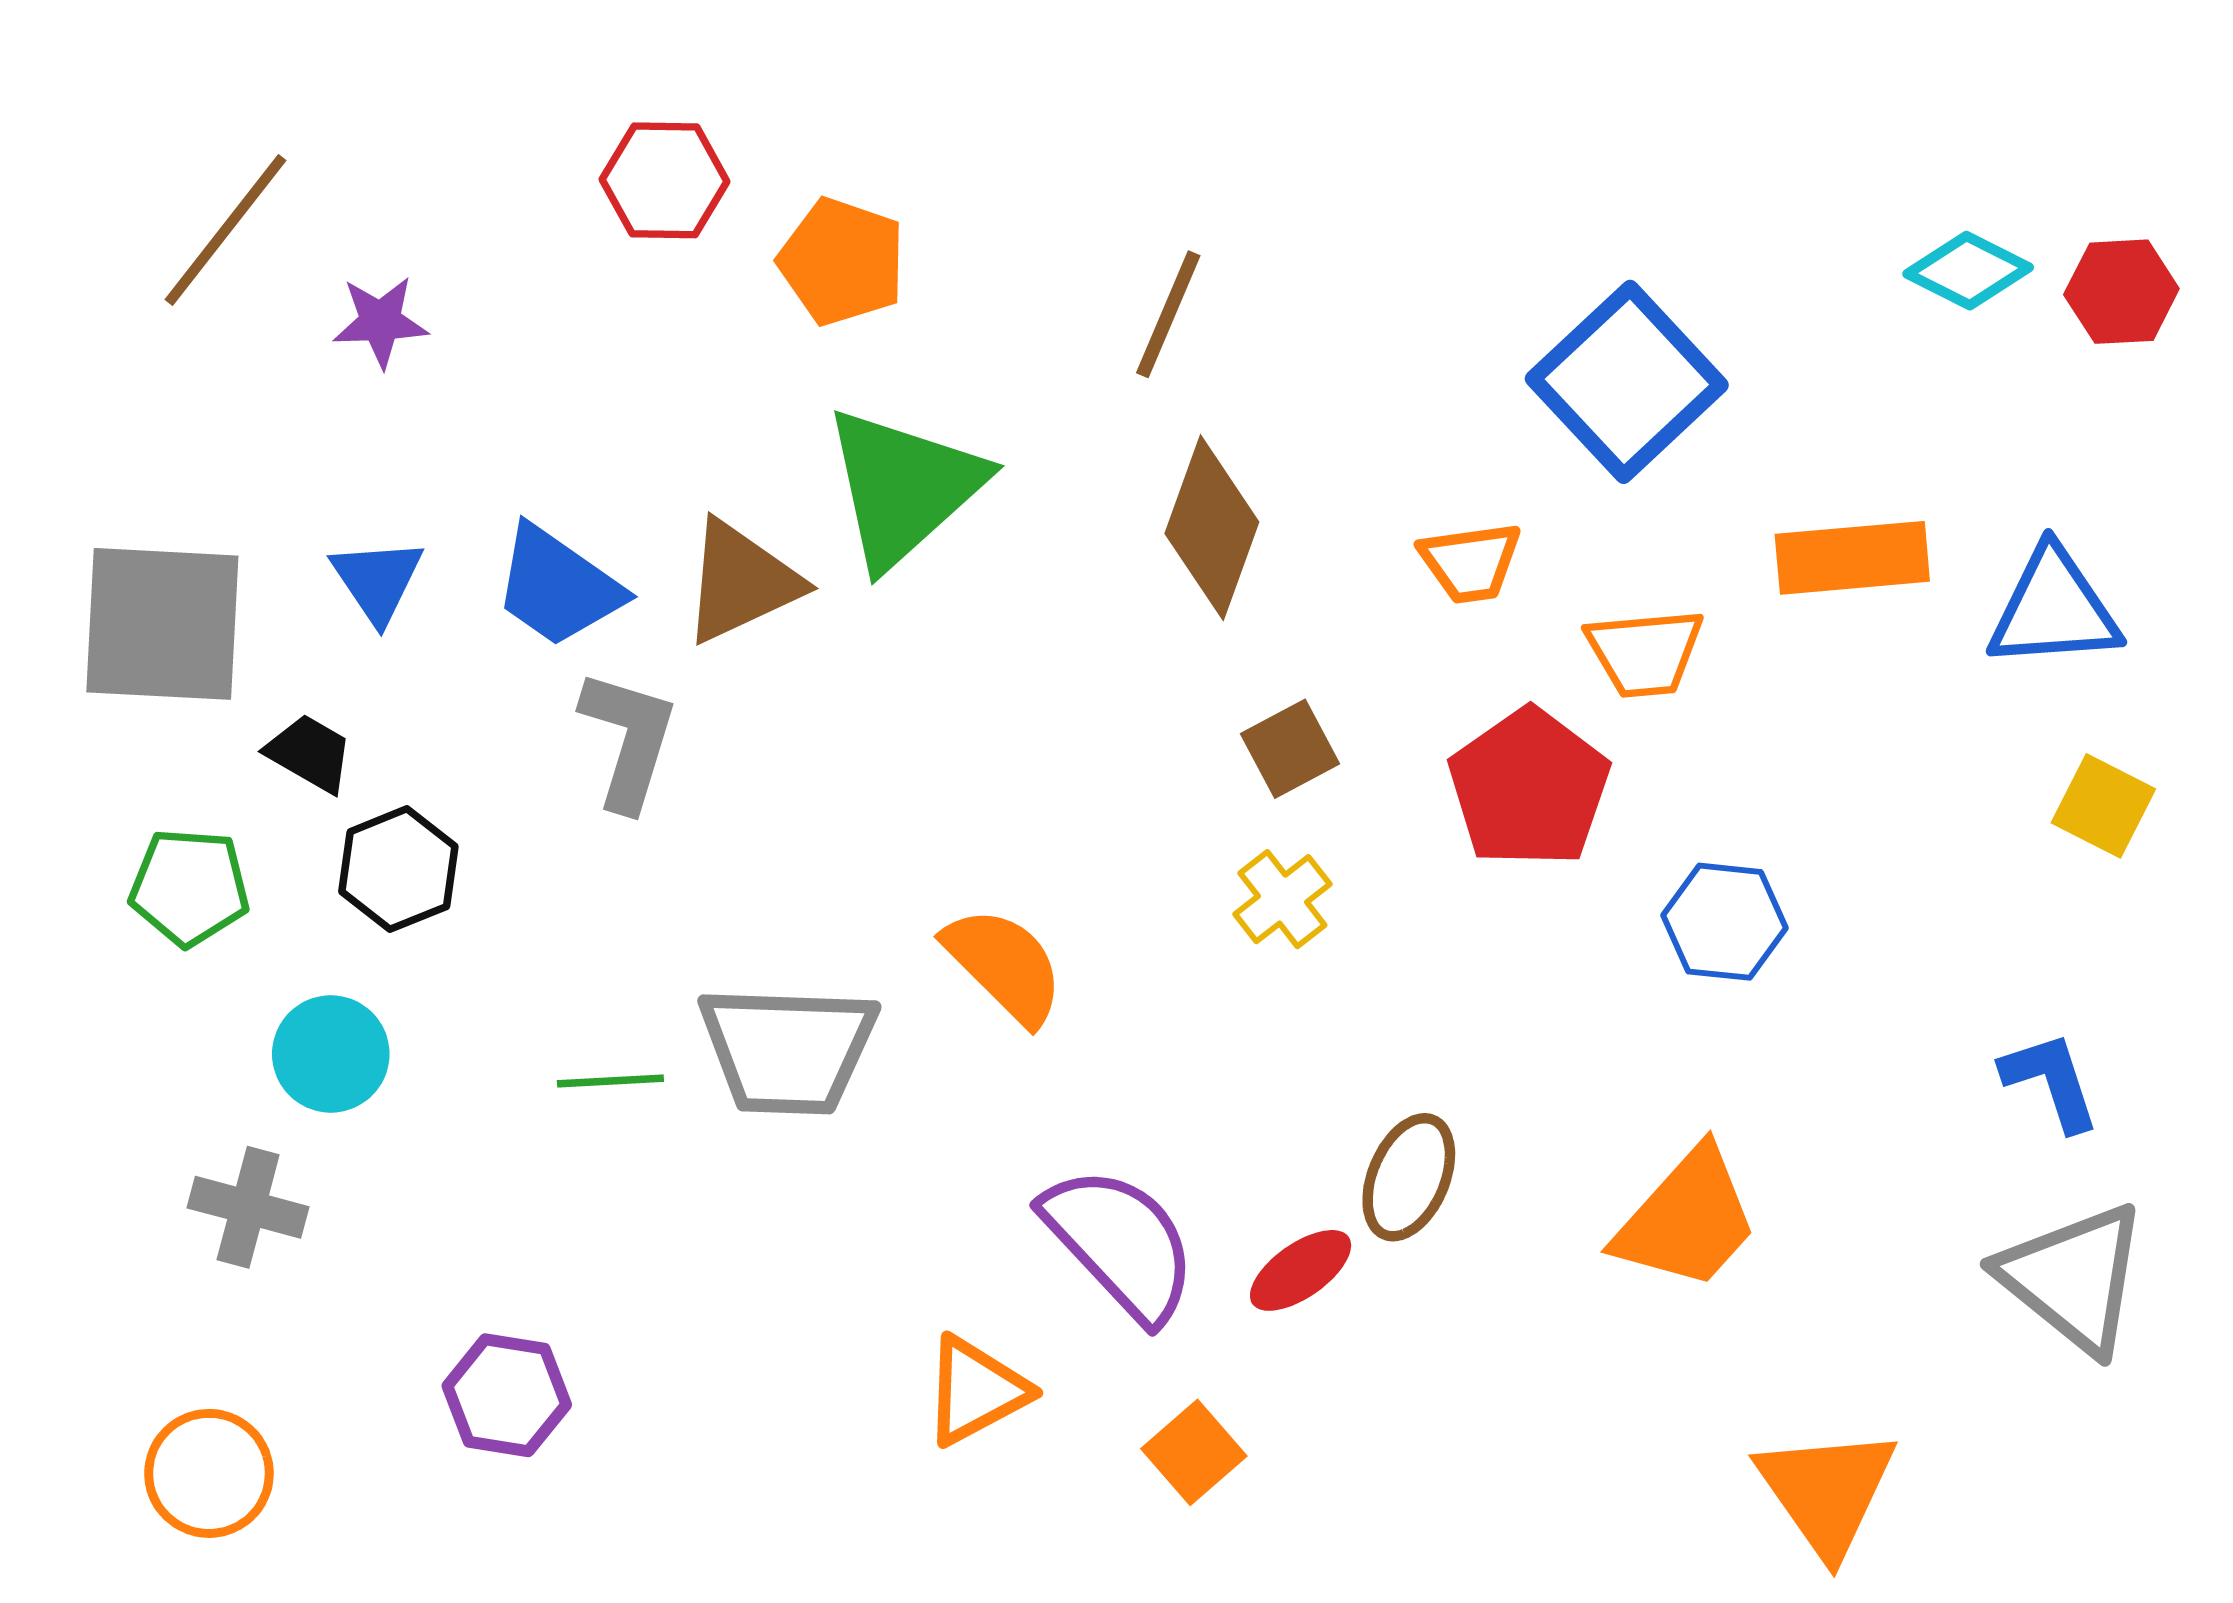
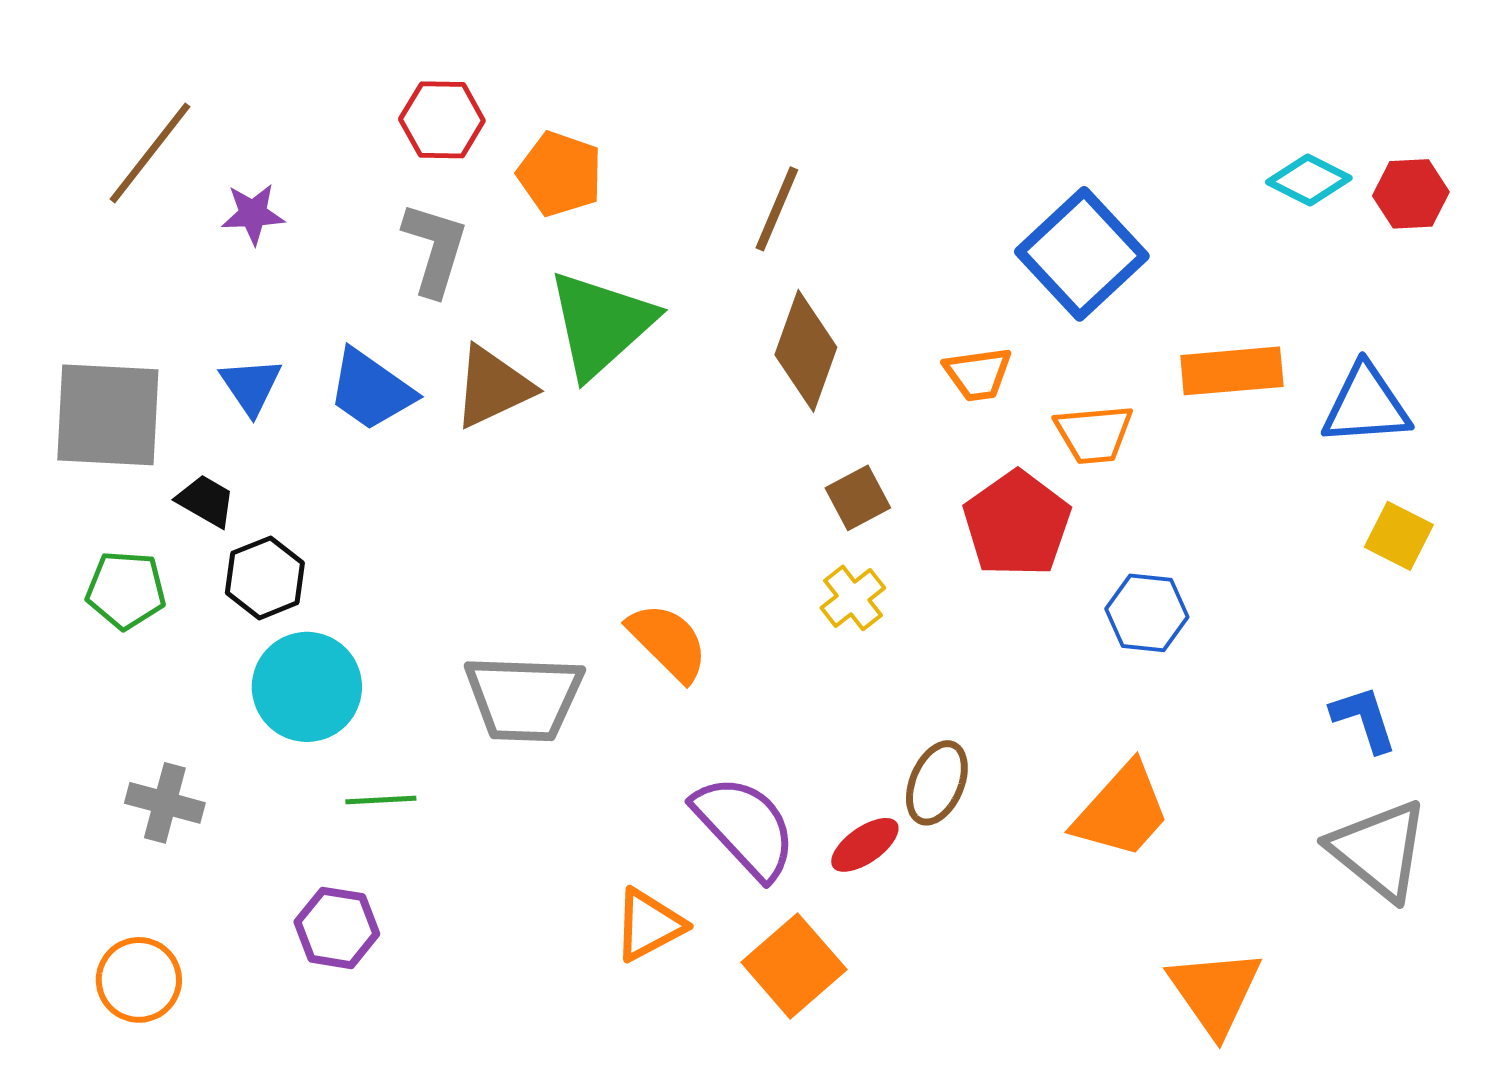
gray L-shape: (628, 740) -> (435, 249), moved
cyan circle: (331, 1054) -> (307, 687), moved, size x1.4
green line: (610, 1081) -> (381, 800), moved
orange square: (1194, 1452) -> (794, 966), size x1.5

